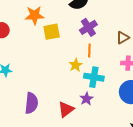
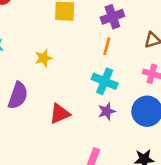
yellow star: (76, 65) -> (44, 58), moved
purple star: (86, 99) -> (107, 111), moved

